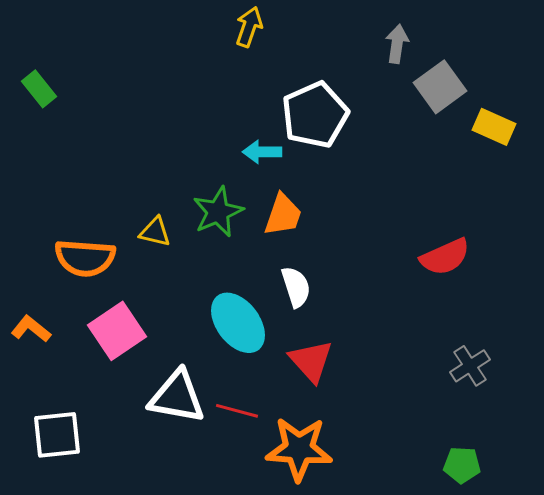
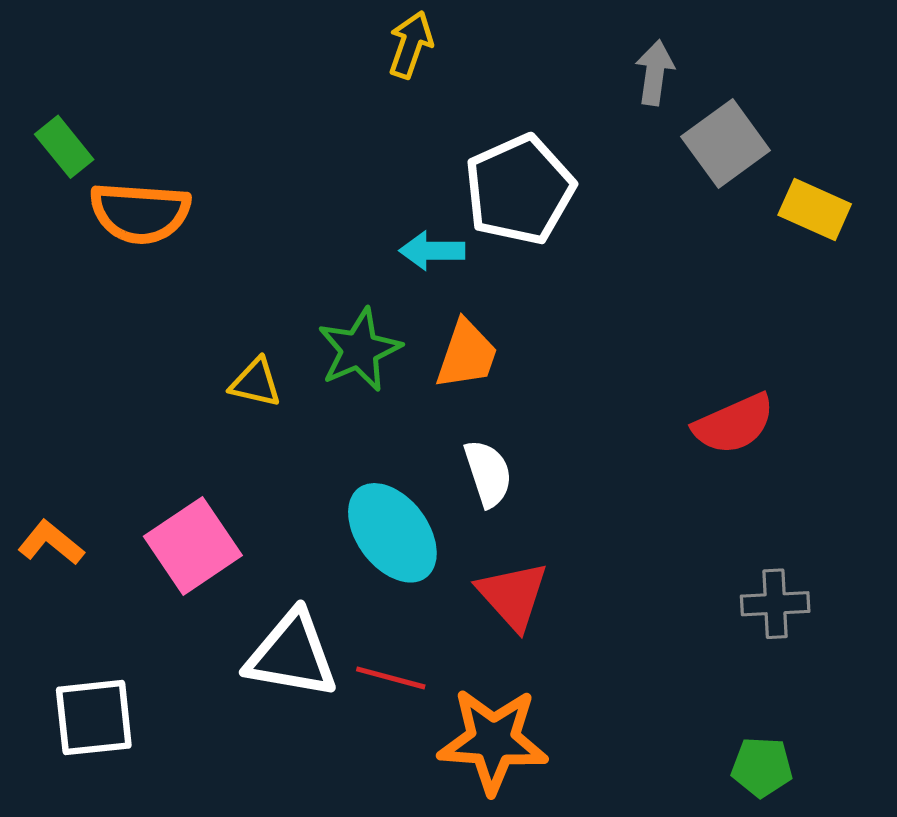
orange semicircle: (85, 258) -> (140, 213), moved
gray cross: (470, 366) -> (775, 604), turned 30

